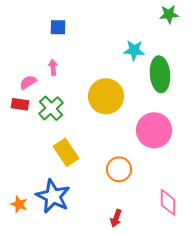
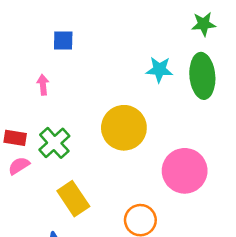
pink arrow: (53, 67) -> (43, 85), moved
green ellipse: (160, 74) -> (202, 76), moved
pink semicircle: (28, 82) -> (19, 166), moved

